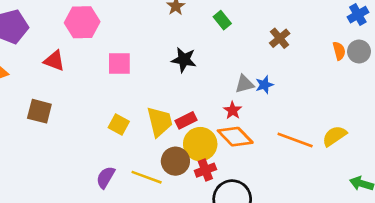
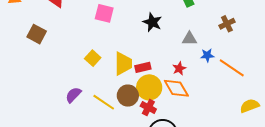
gray triangle: (244, 84) -> (189, 39), moved
orange line: (295, 140) -> (232, 68), moved
red cross: (205, 170) -> (148, 108), turned 35

